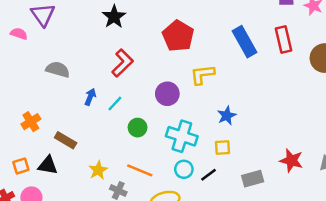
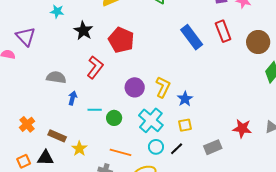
red pentagon: (178, 36) -> (121, 40), moved
gray semicircle: (58, 69) -> (56, 77), moved
yellow L-shape: (202, 75) -> (163, 87), moved, turned 130
cyan line: (115, 104) -> (95, 110), moved, turned 56
cyan cross: (182, 136) -> (151, 120), turned 30
yellow star: (98, 170) -> (79, 149), moved

